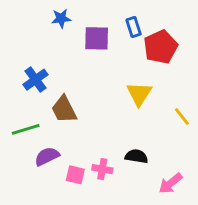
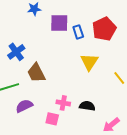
blue rectangle: (134, 27) -> (78, 32), moved
pink cross: (102, 169) -> (63, 103), moved
pink square: (75, 175) -> (52, 119), moved

